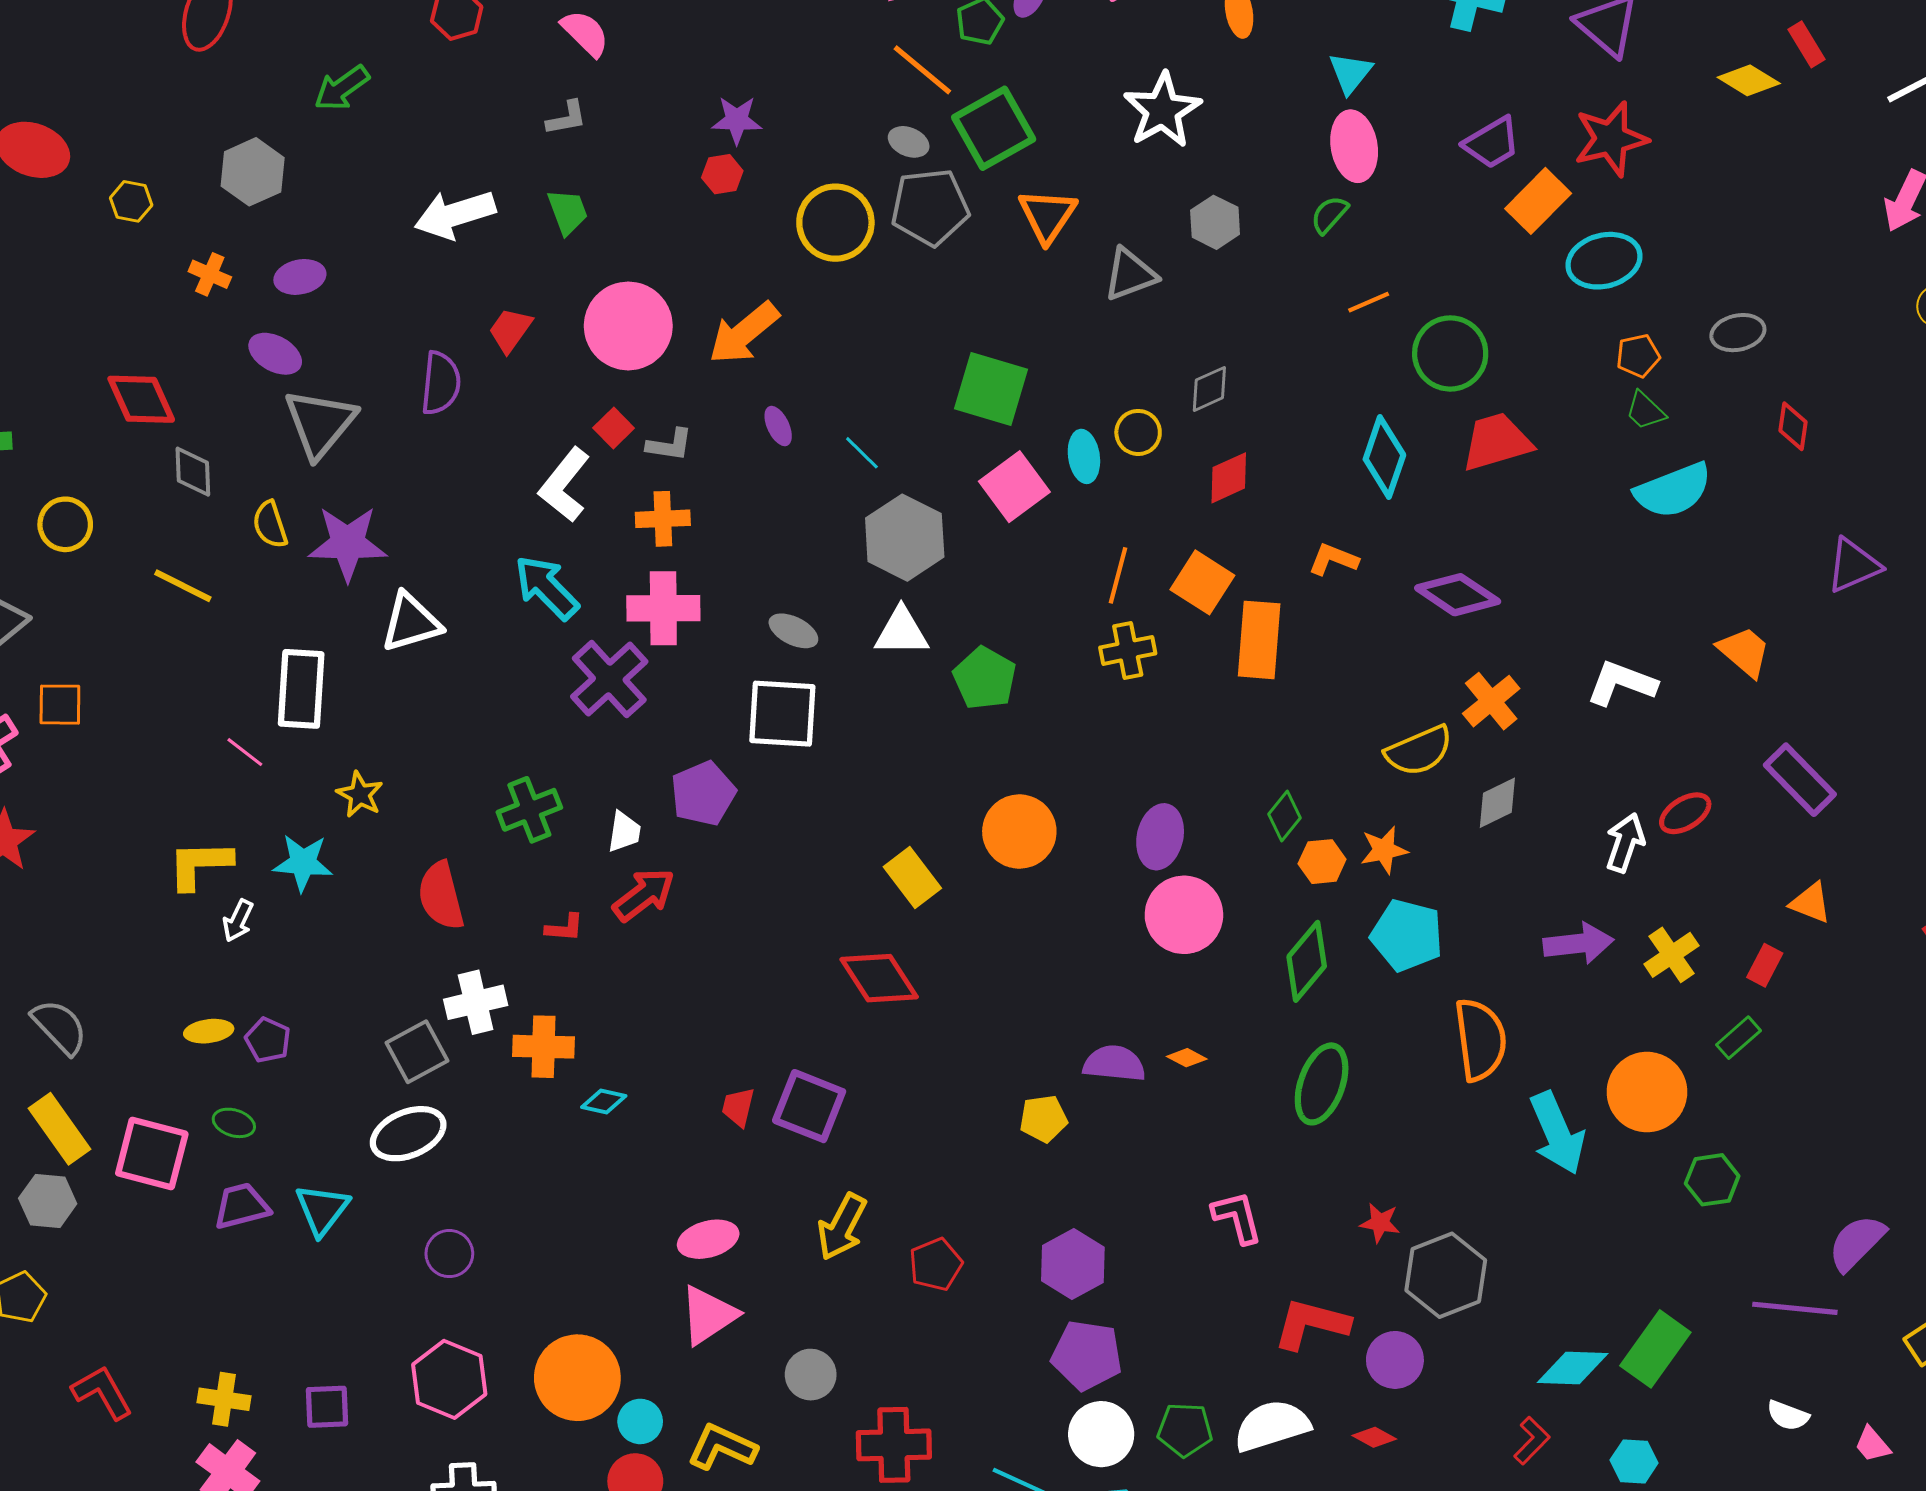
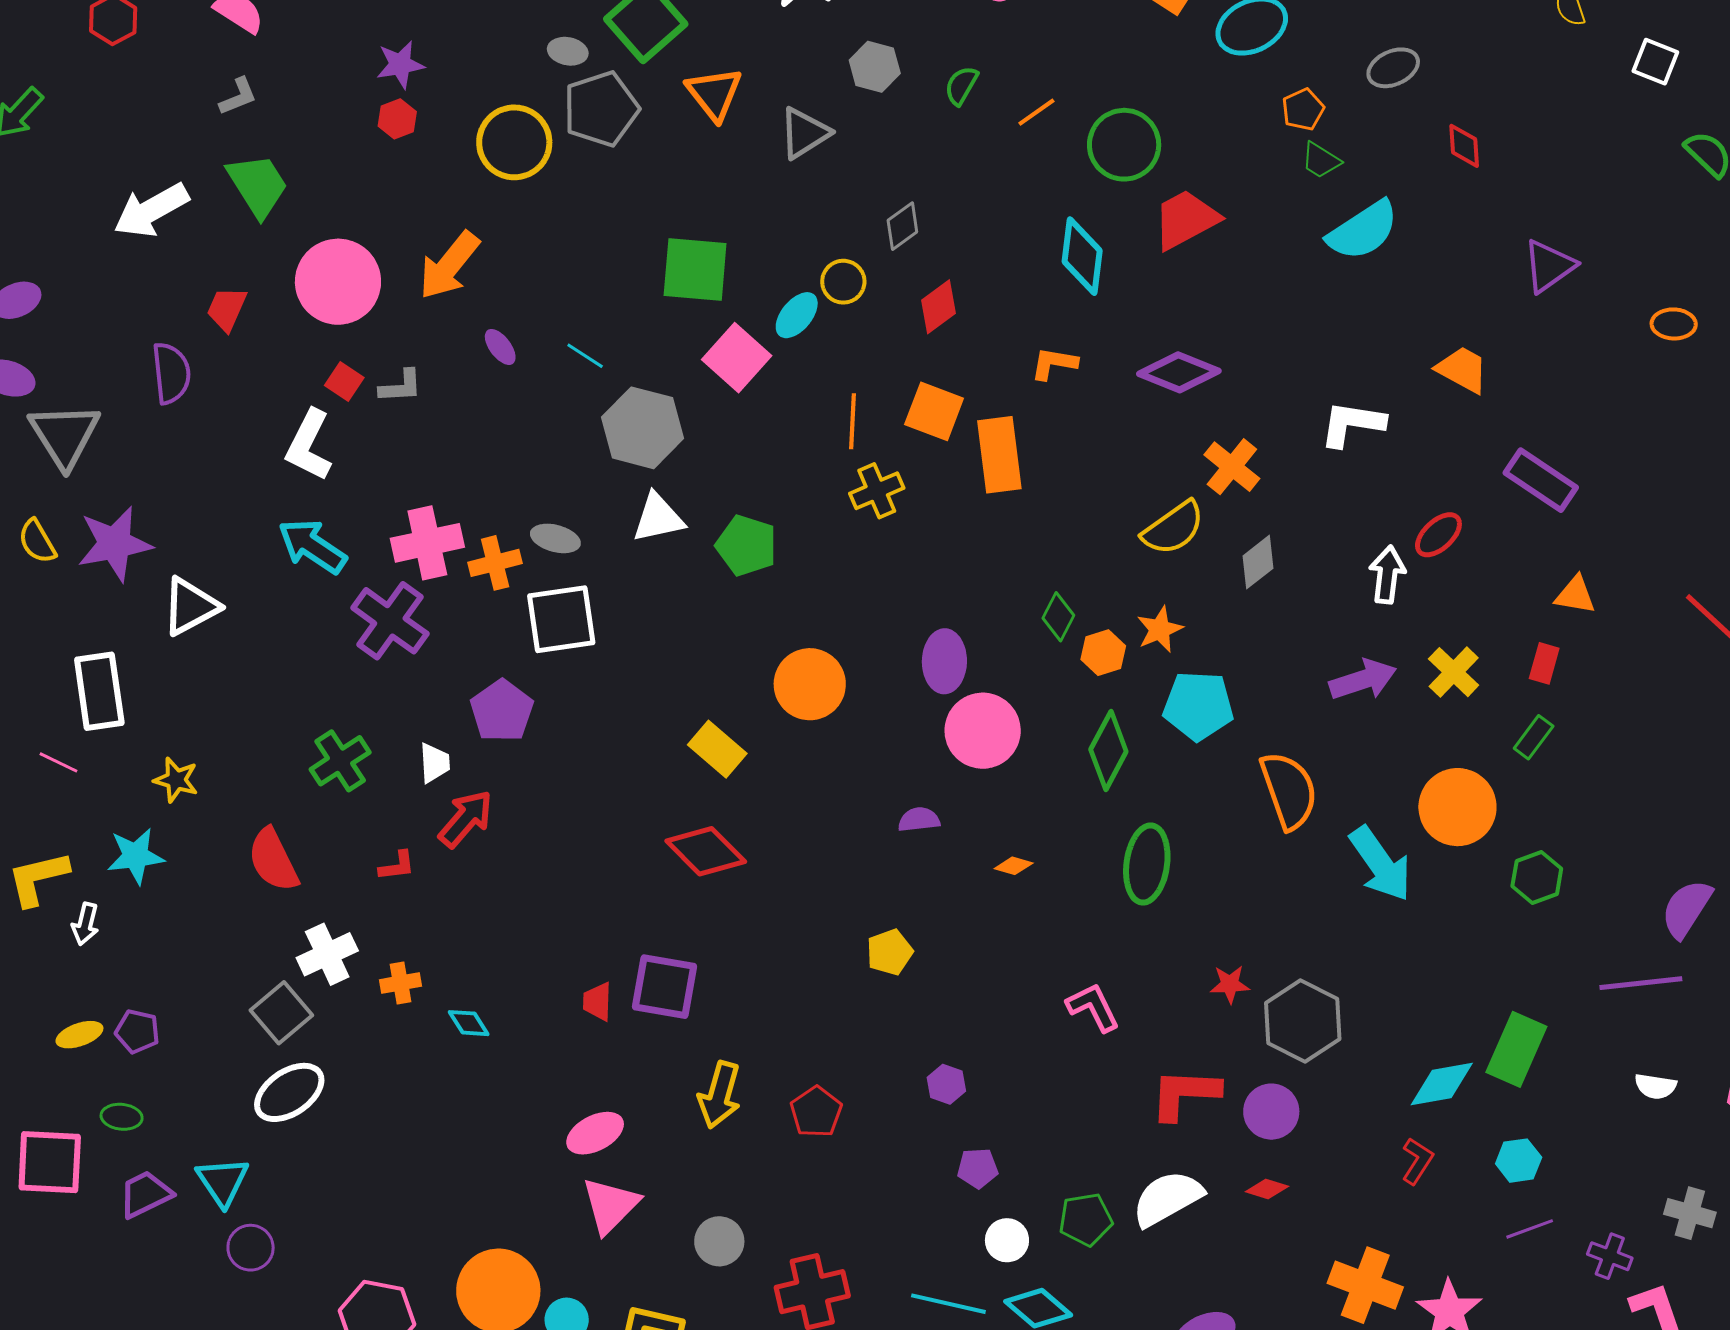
green trapezoid: (568, 212) -> (258, 185), size x1.5
green semicircle: (1329, 215) -> (961, 85), moved
cyan ellipse: (1084, 456) -> (797, 315), turned 60
orange cross: (663, 519) -> (495, 563), moved
orange cross: (544, 1047) -> (401, 983), size x0.7
purple semicircle: (1114, 1064) -> (919, 820), moved, size x0.7
cyan diamond: (604, 1102) -> (469, 1023), turned 57
purple circle: (449, 1254) -> (251, 1248), moved
purple hexagon: (1073, 1264) -> (946, 1084), size x0.6
purple pentagon: (1087, 1355) -> (978, 1168), size x0.6
white circle: (1101, 1434) -> (1007, 1240), size x0.7

